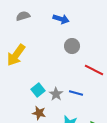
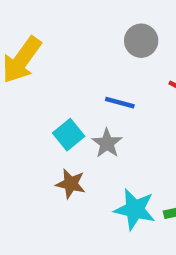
blue line: (76, 93) -> (120, 103), moved

